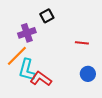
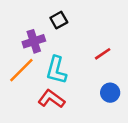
red line: (82, 43) -> (103, 54), turned -40
cyan L-shape: (27, 70) -> (56, 70), moved

